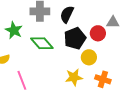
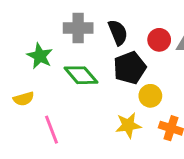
black semicircle: (67, 14) -> (118, 32), turned 132
red circle: (98, 33) -> (159, 40), moved

